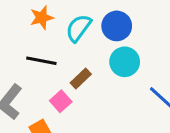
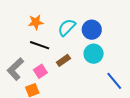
orange star: (42, 18) -> (36, 22), moved
pink square: (61, 101) -> (40, 71), moved

